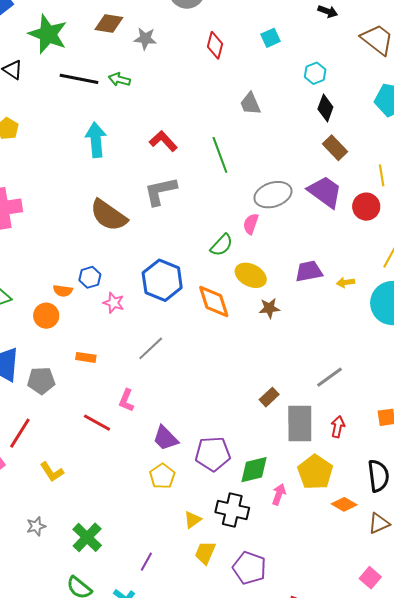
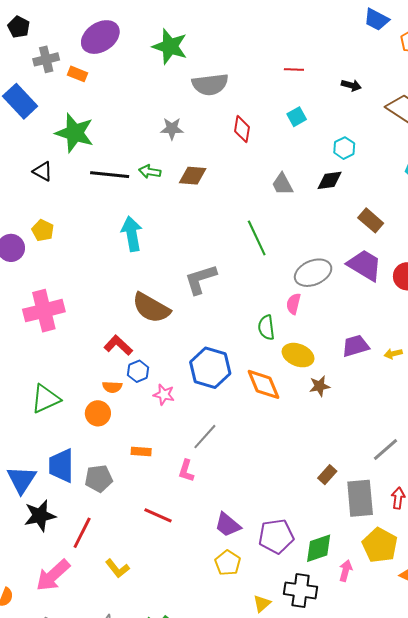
brown diamond: (109, 23) -> (193, 176), moved
black diamond: (325, 108) -> (330, 180), moved, turned 68
red L-shape: (163, 141) -> (118, 345), moved
green semicircle: (222, 245) -> (266, 327), turned 135
pink L-shape: (126, 400) -> (186, 471), moved

